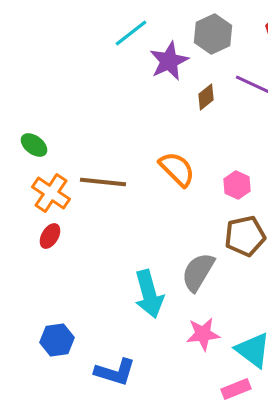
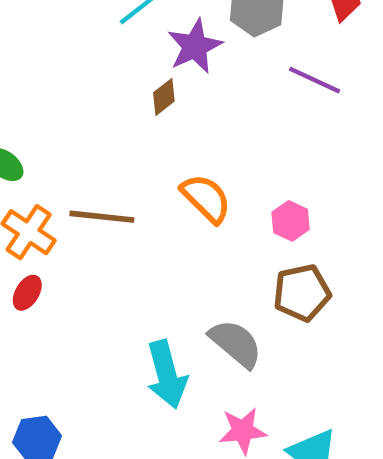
brown diamond: (206, 97) -> (164, 97), moved
gray semicircle: (198, 272) -> (236, 343), turned 99

